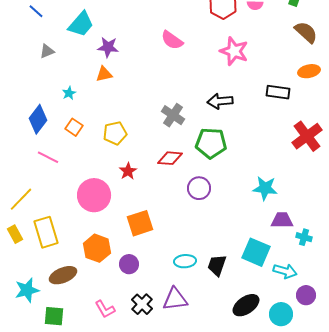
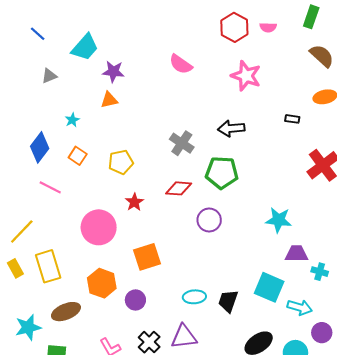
black rectangle: (278, 92) -> (292, 119), size x0.6

